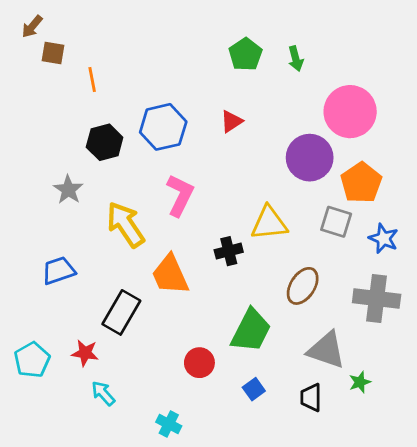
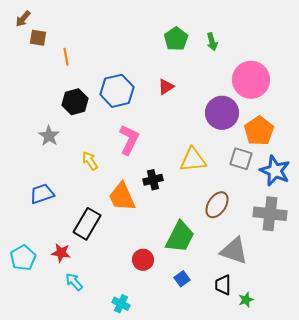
yellow arrow: (126, 225) -> (90, 161), size x0.6
blue star: (384, 239) -> (275, 171), size x1.4
black cross: (229, 251) -> (153, 180), moved
green star: (360, 382) -> (246, 300), moved

